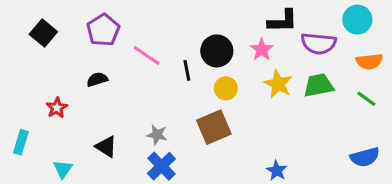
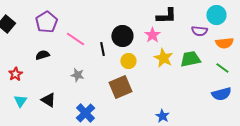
purple semicircle: (318, 43) -> (199, 31), moved, size x0.7
gray star: (157, 135) -> (77, 75), moved
blue semicircle: (365, 157) -> (221, 94), moved
cyan triangle: (63, 169) -> (20, 101), moved

